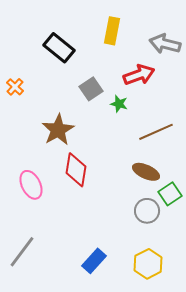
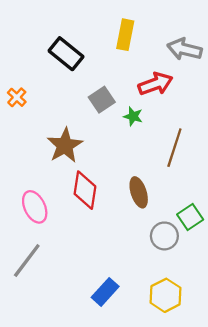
brown line: (156, 132) -> (174, 148), turned -48
brown ellipse: (146, 172) -> (139, 192), moved, turned 48
gray line: (22, 252) -> (27, 261), moved

